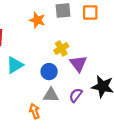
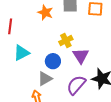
gray triangle: (51, 95) -> (45, 79), moved, turned -35
purple semicircle: (76, 95) -> (76, 85), size x1.5

